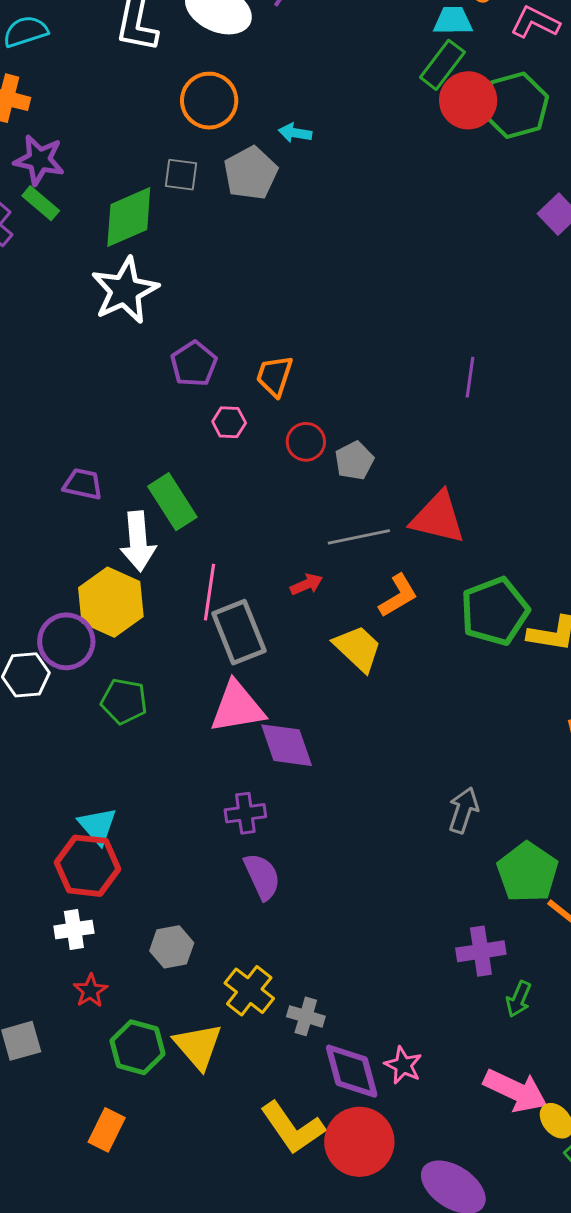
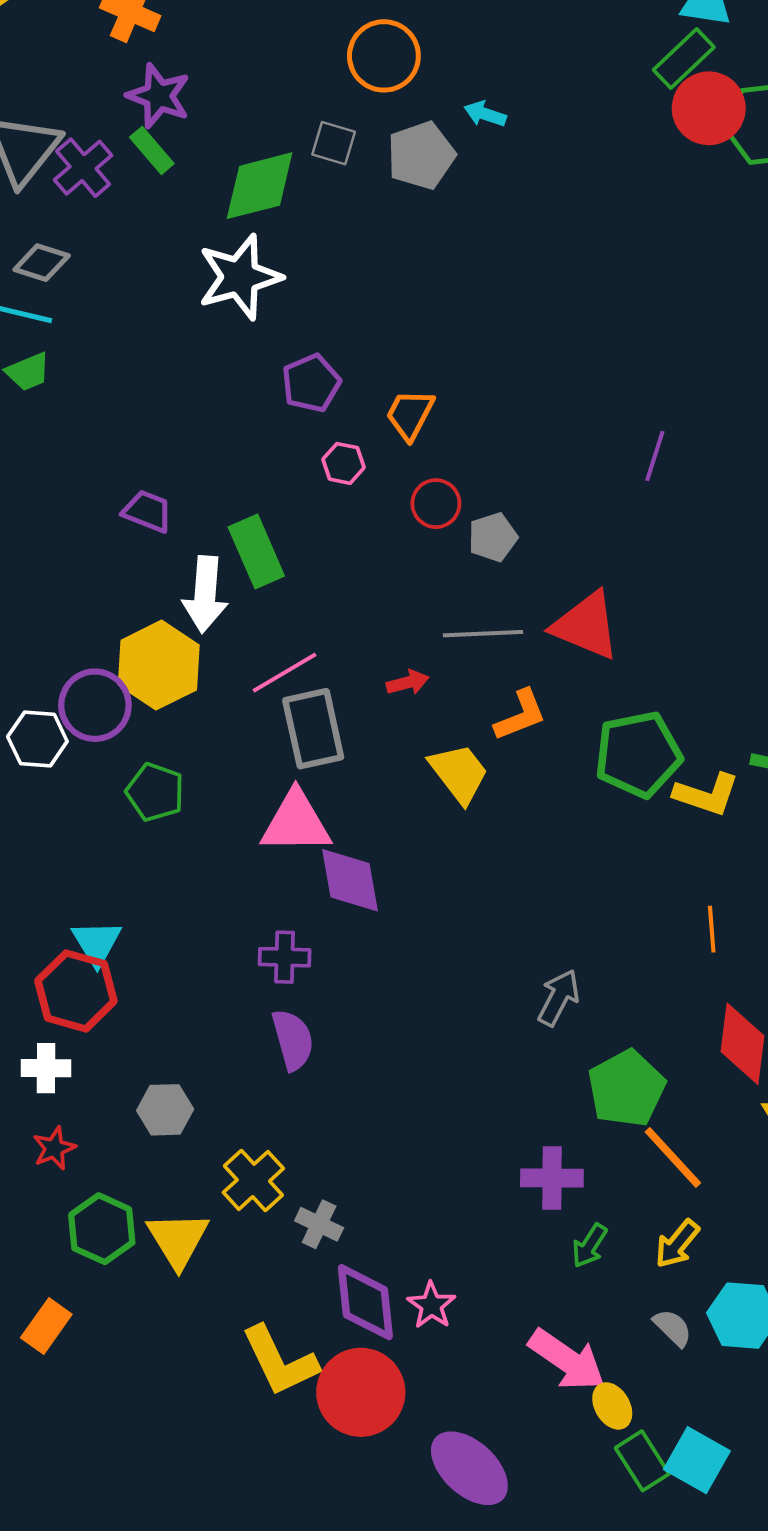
pink line: (210, 592) -> (285, 673), turned 42

